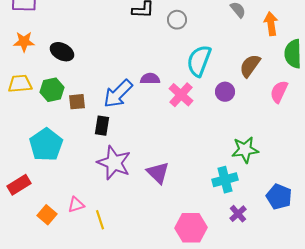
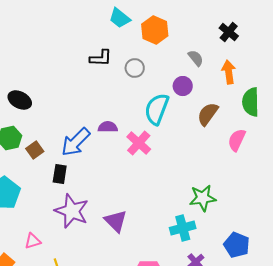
purple circle: (225, 92) -> (183, 86), moved
brown square: (77, 102) -> (35, 150), turned -30
pink triangle: (76, 205) -> (33, 241), moved

